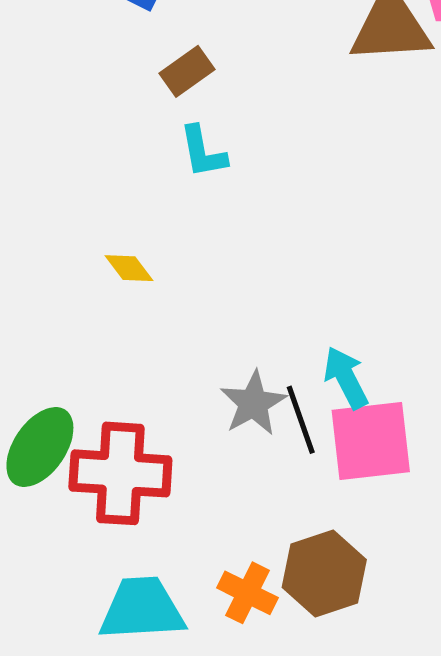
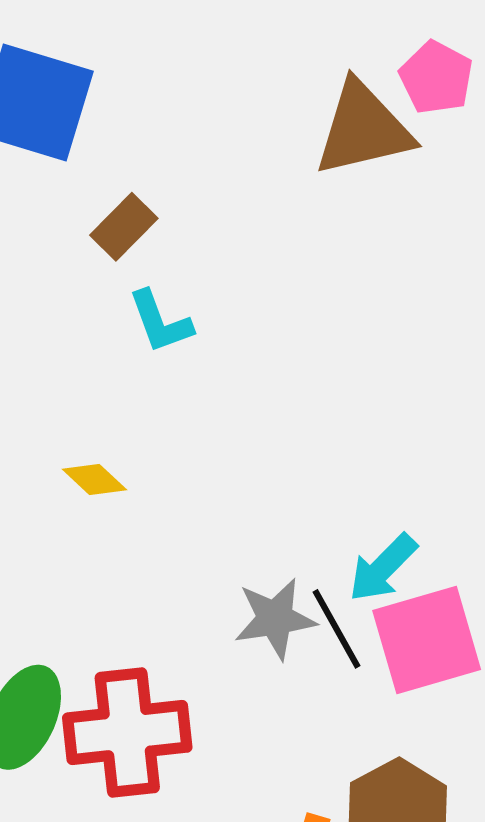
cyan arrow: (346, 378) -> (383, 568), turned -98
gray star: (253, 403) -> (275, 619), turned 30

